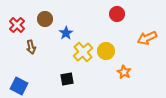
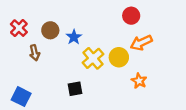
brown circle: (45, 19) -> (50, 30), moved
orange arrow: (147, 38) -> (141, 43), moved

